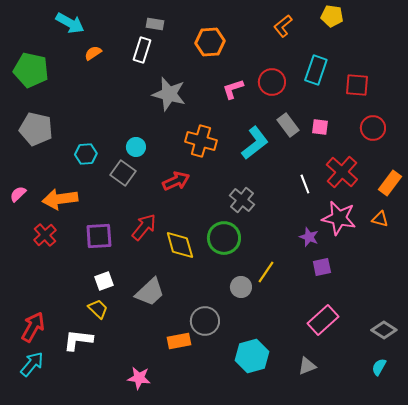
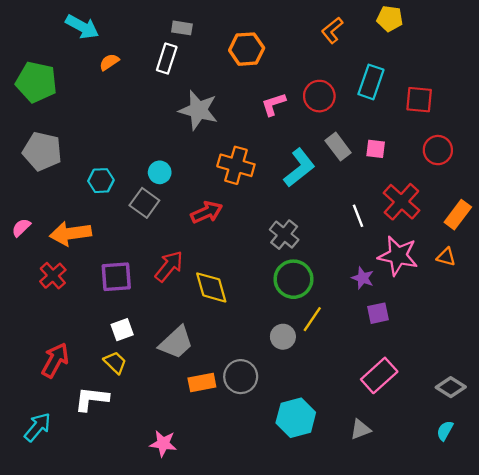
green circle: (224, 238) -> (293, 279), moved
red arrow: (33, 327) -> (55, 360), moved
orange rectangle: (179, 341) -> (202, 382), moved

